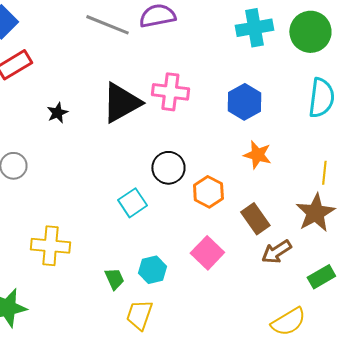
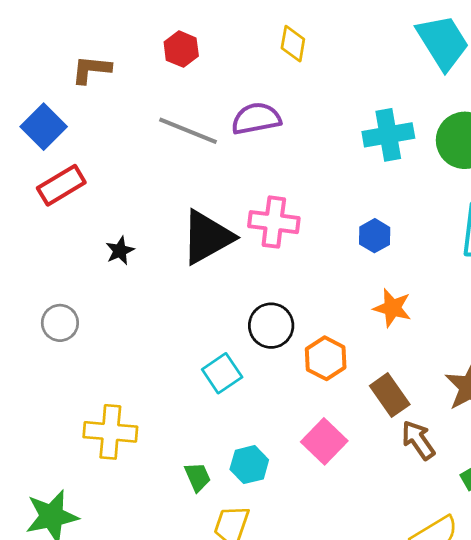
blue hexagon: (244, 102) -> (375, 236), size x0.7
brown arrow: (276, 252) -> (418, 440), turned 88

